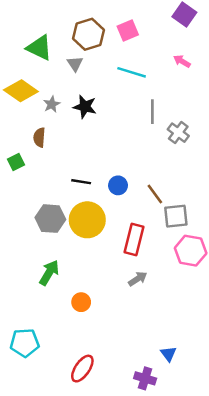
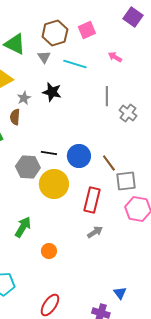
pink arrow: (182, 61) -> (115, 57), moved
cyan line: (132, 72) -> (75, 64), moved
gray star: (52, 104) -> (24, 98), moved
blue circle: (118, 185) -> (79, 156), size x1.5
gray hexagon: (50, 219) -> (28, 167), moved

